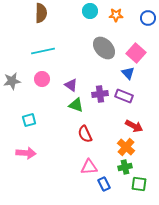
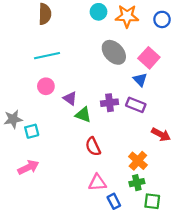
orange star: (116, 15) -> (127, 16), size x1.5
gray star: (12, 81) -> (13, 119), moved
purple triangle: (71, 85) -> (70, 98), moved
red arrow: (134, 126) -> (161, 134), moved
pink arrow: (26, 153) -> (28, 167), turned -30

